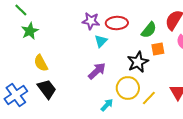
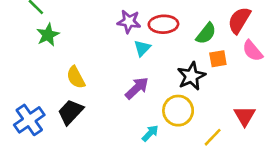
yellow semicircle: (41, 63) -> (76, 77), moved
black trapezoid: (47, 89) -> (70, 112), turned -100
yellow line: (149, 98) -> (213, 137), moved

